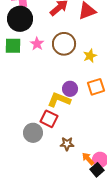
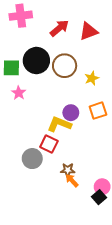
black circle: (20, 19) -> (36, 61), moved
pink star: (37, 44) -> (19, 93), moved
orange arrow: (88, 159) -> (72, 180), moved

